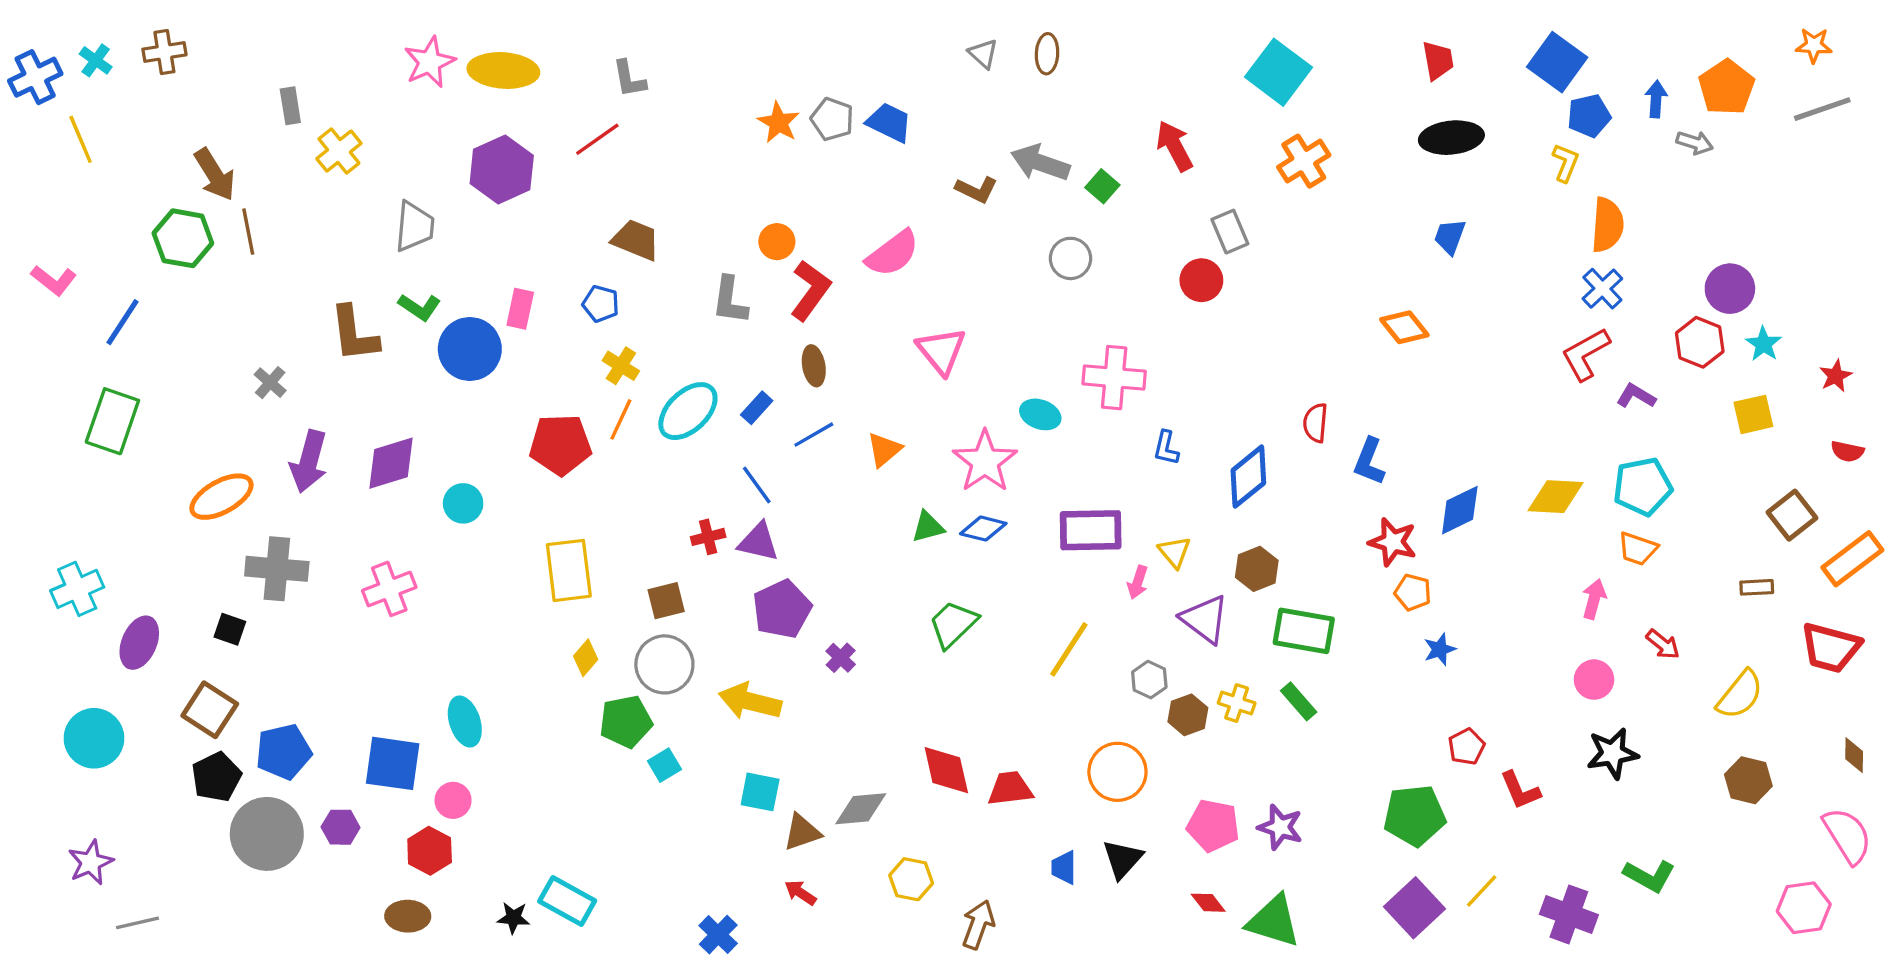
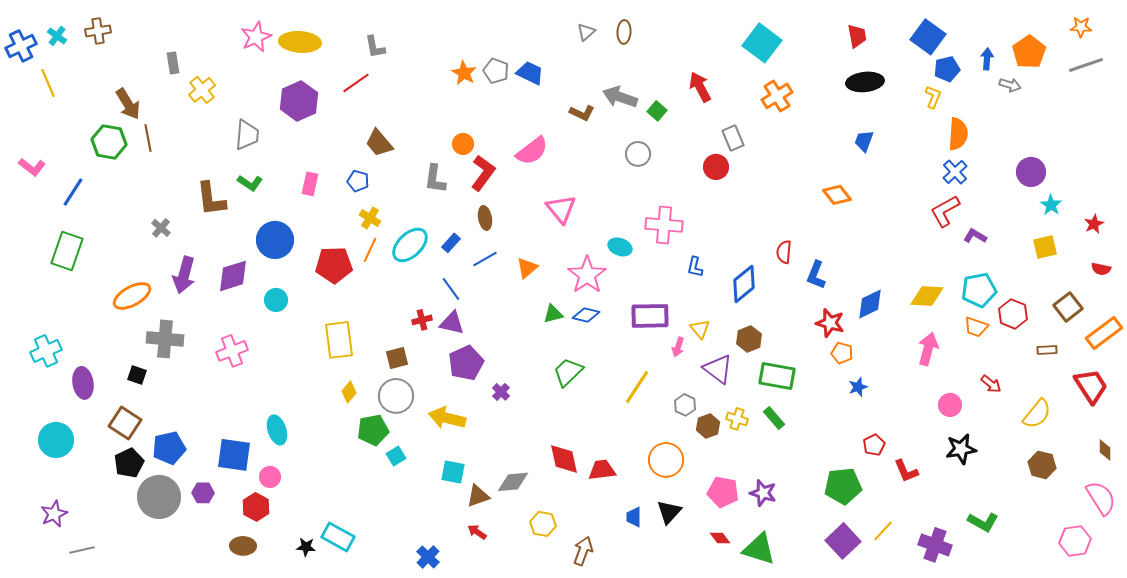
gray triangle: (983, 54) -> (586, 32), turned 36
brown trapezoid: (636, 240) -> (379, 143), turned -152
red hexagon: (1700, 342) -> (1013, 314), moved
blue circle: (470, 349) -> (275, 240), moved
pink arrow: (1594, 599) -> (928, 349), moved, size x1.4
purple ellipse: (139, 643) -> (83, 383), turned -32
red trapezoid: (1831, 648) -> (1091, 386), turned -138

